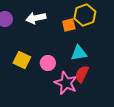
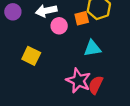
pink circle: (48, 63) -> (59, 26), moved
red semicircle: (82, 74) -> (96, 85), moved

